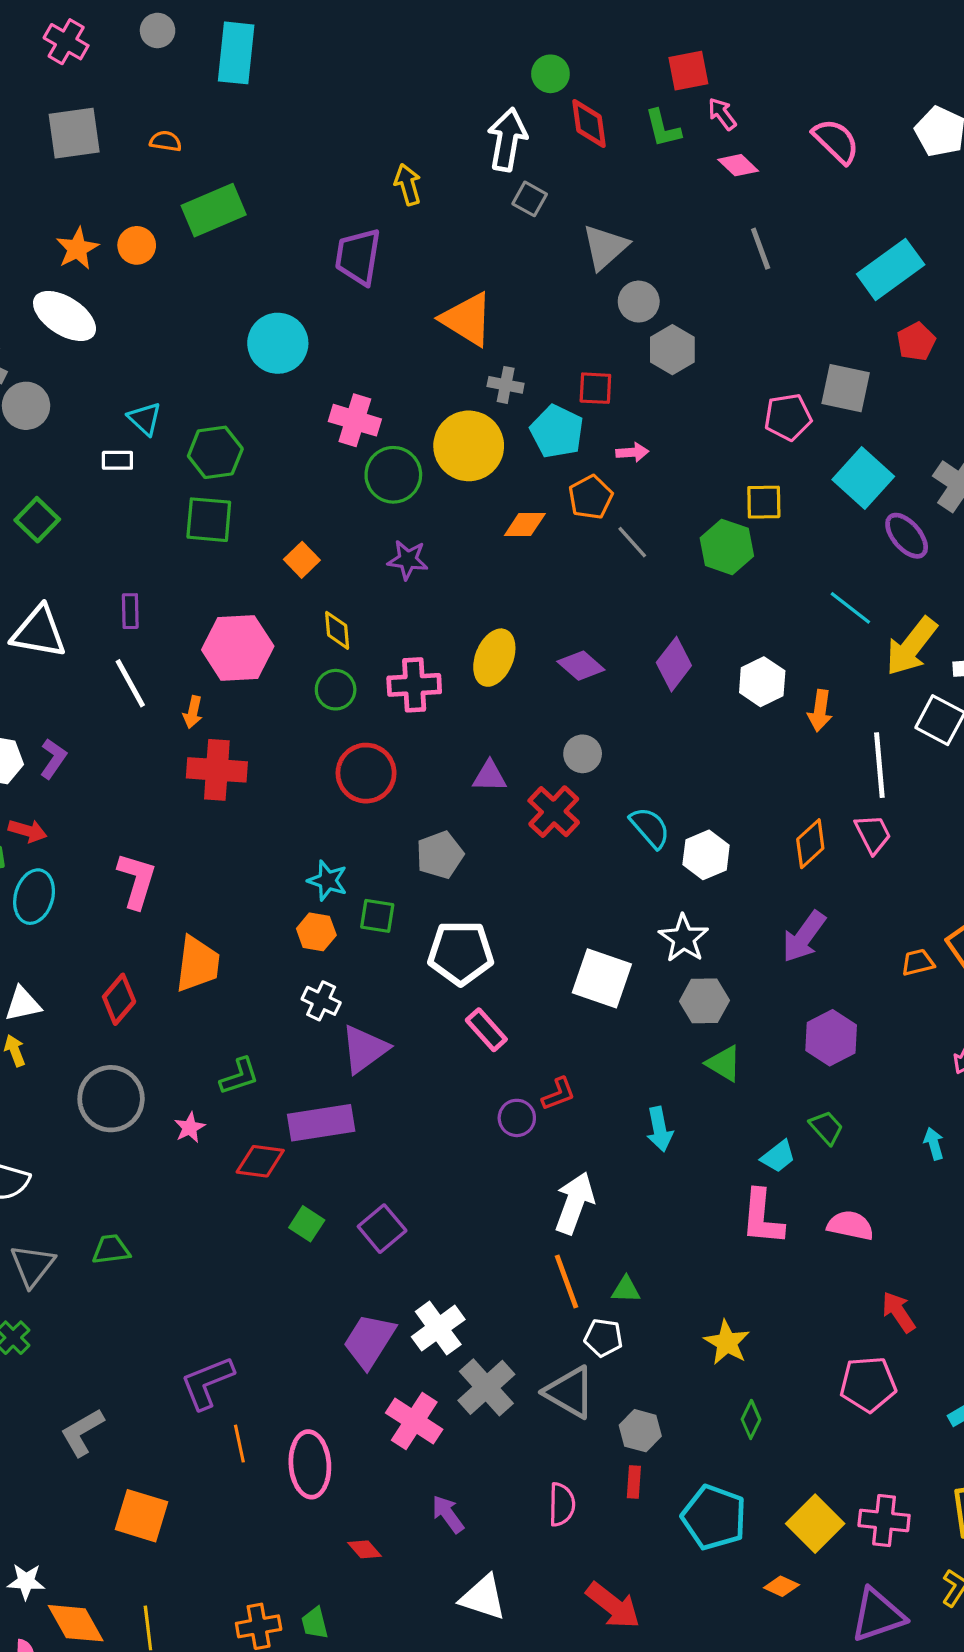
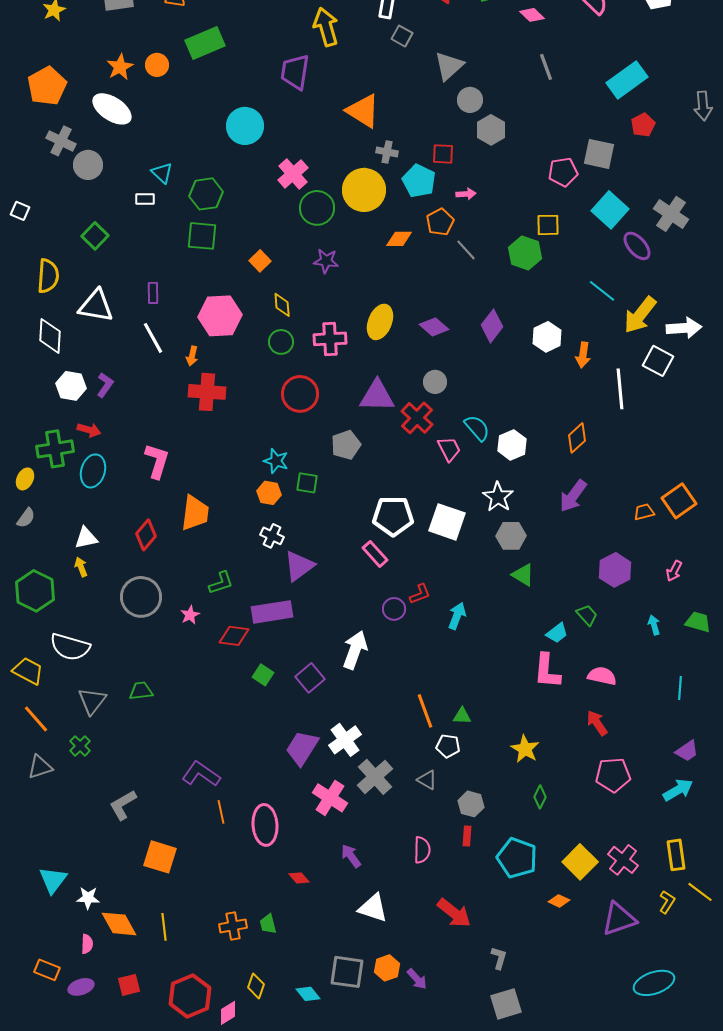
yellow arrow: (408, 184) -> (326, 27), size x1.5
pink cross: (355, 420) -> (293, 174), turned 32
purple triangle: (490, 776) -> (377, 396), size x1.6
pink trapezoid: (873, 834) -> (449, 449), moved
white pentagon: (461, 953) -> (393, 516), moved
purple hexagon: (831, 1038) -> (615, 570), moved
cyan arrow: (660, 1129) -> (457, 616), moved, turned -148
white arrow: (575, 1203) -> (355, 650), moved
red arrow: (899, 1312) -> (597, 723), moved
purple L-shape: (207, 1383) -> (201, 774), turned 57
gray triangle: (570, 1392) -> (427, 780), size x0.6
pink cross: (884, 1521) -> (623, 860), turned 32

